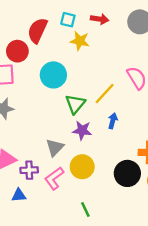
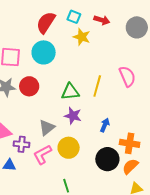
red circle: (17, 51) -> (29, 86), moved
cyan circle: (53, 75) -> (44, 52), moved
yellow line: (105, 93) -> (97, 86), turned -35
green triangle: (75, 104) -> (70, 92), turned 36
blue arrow: (113, 121) -> (105, 125), moved

